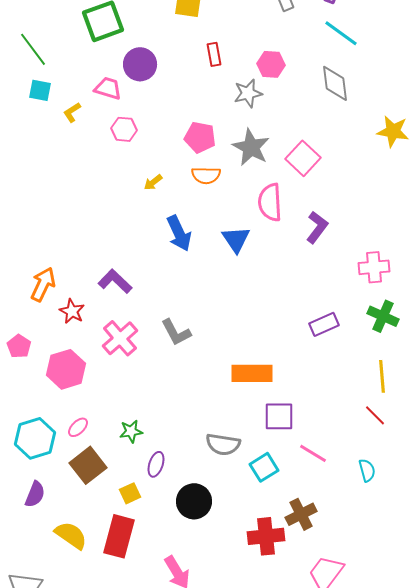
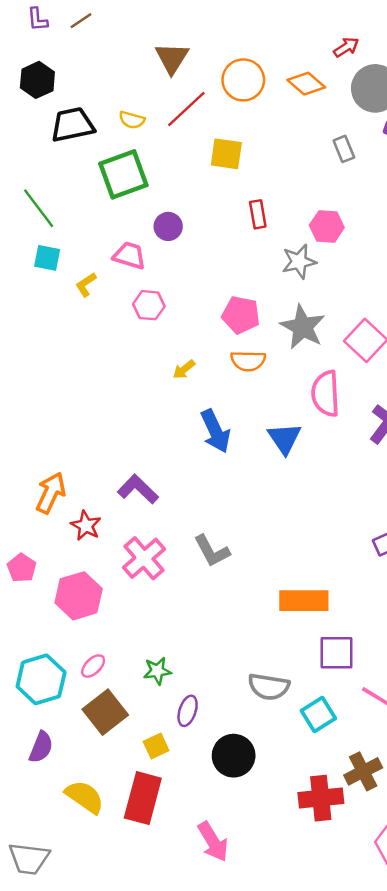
purple circle: (140, 64) -> (168, 226), size x0.7

